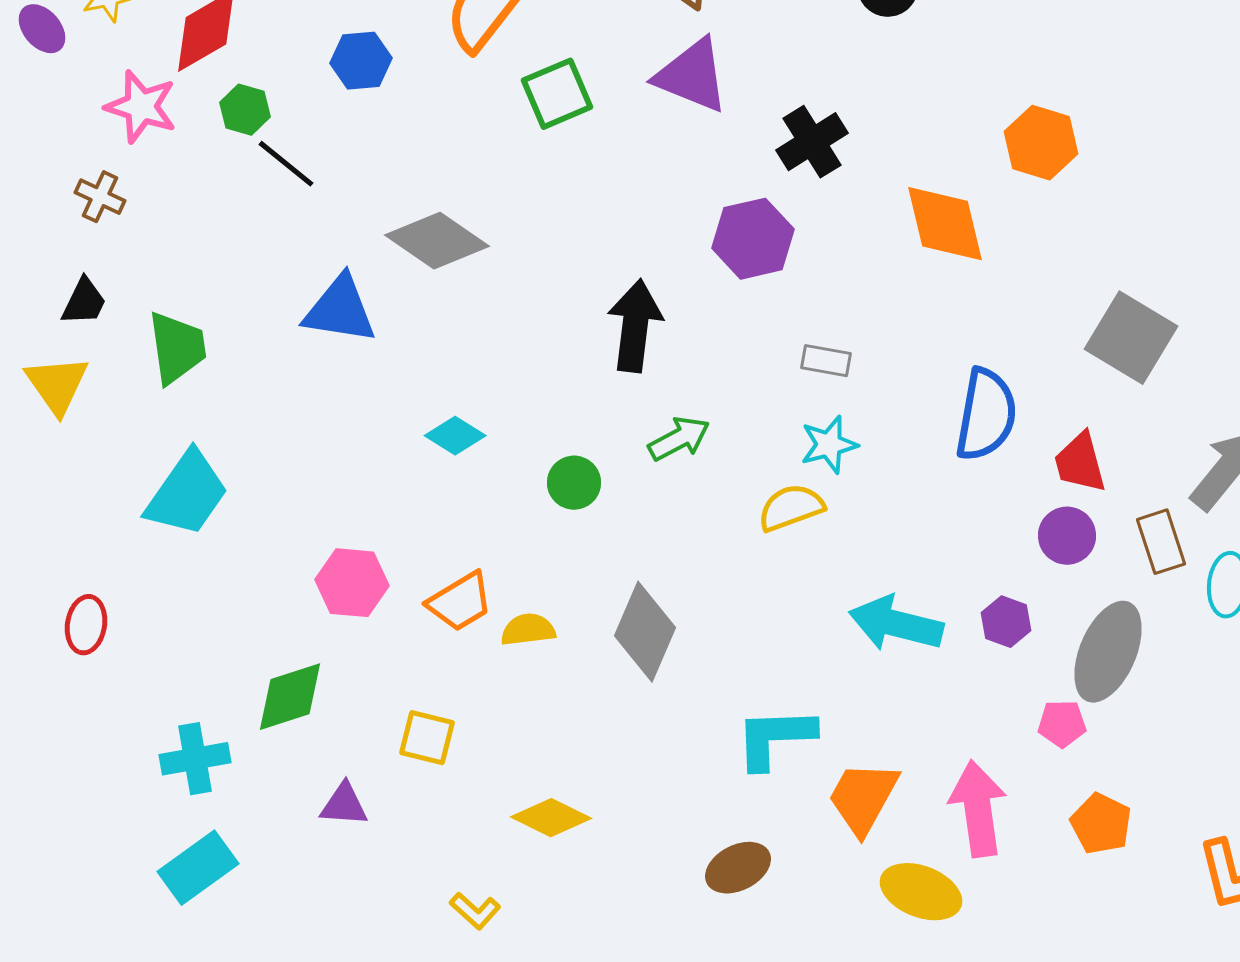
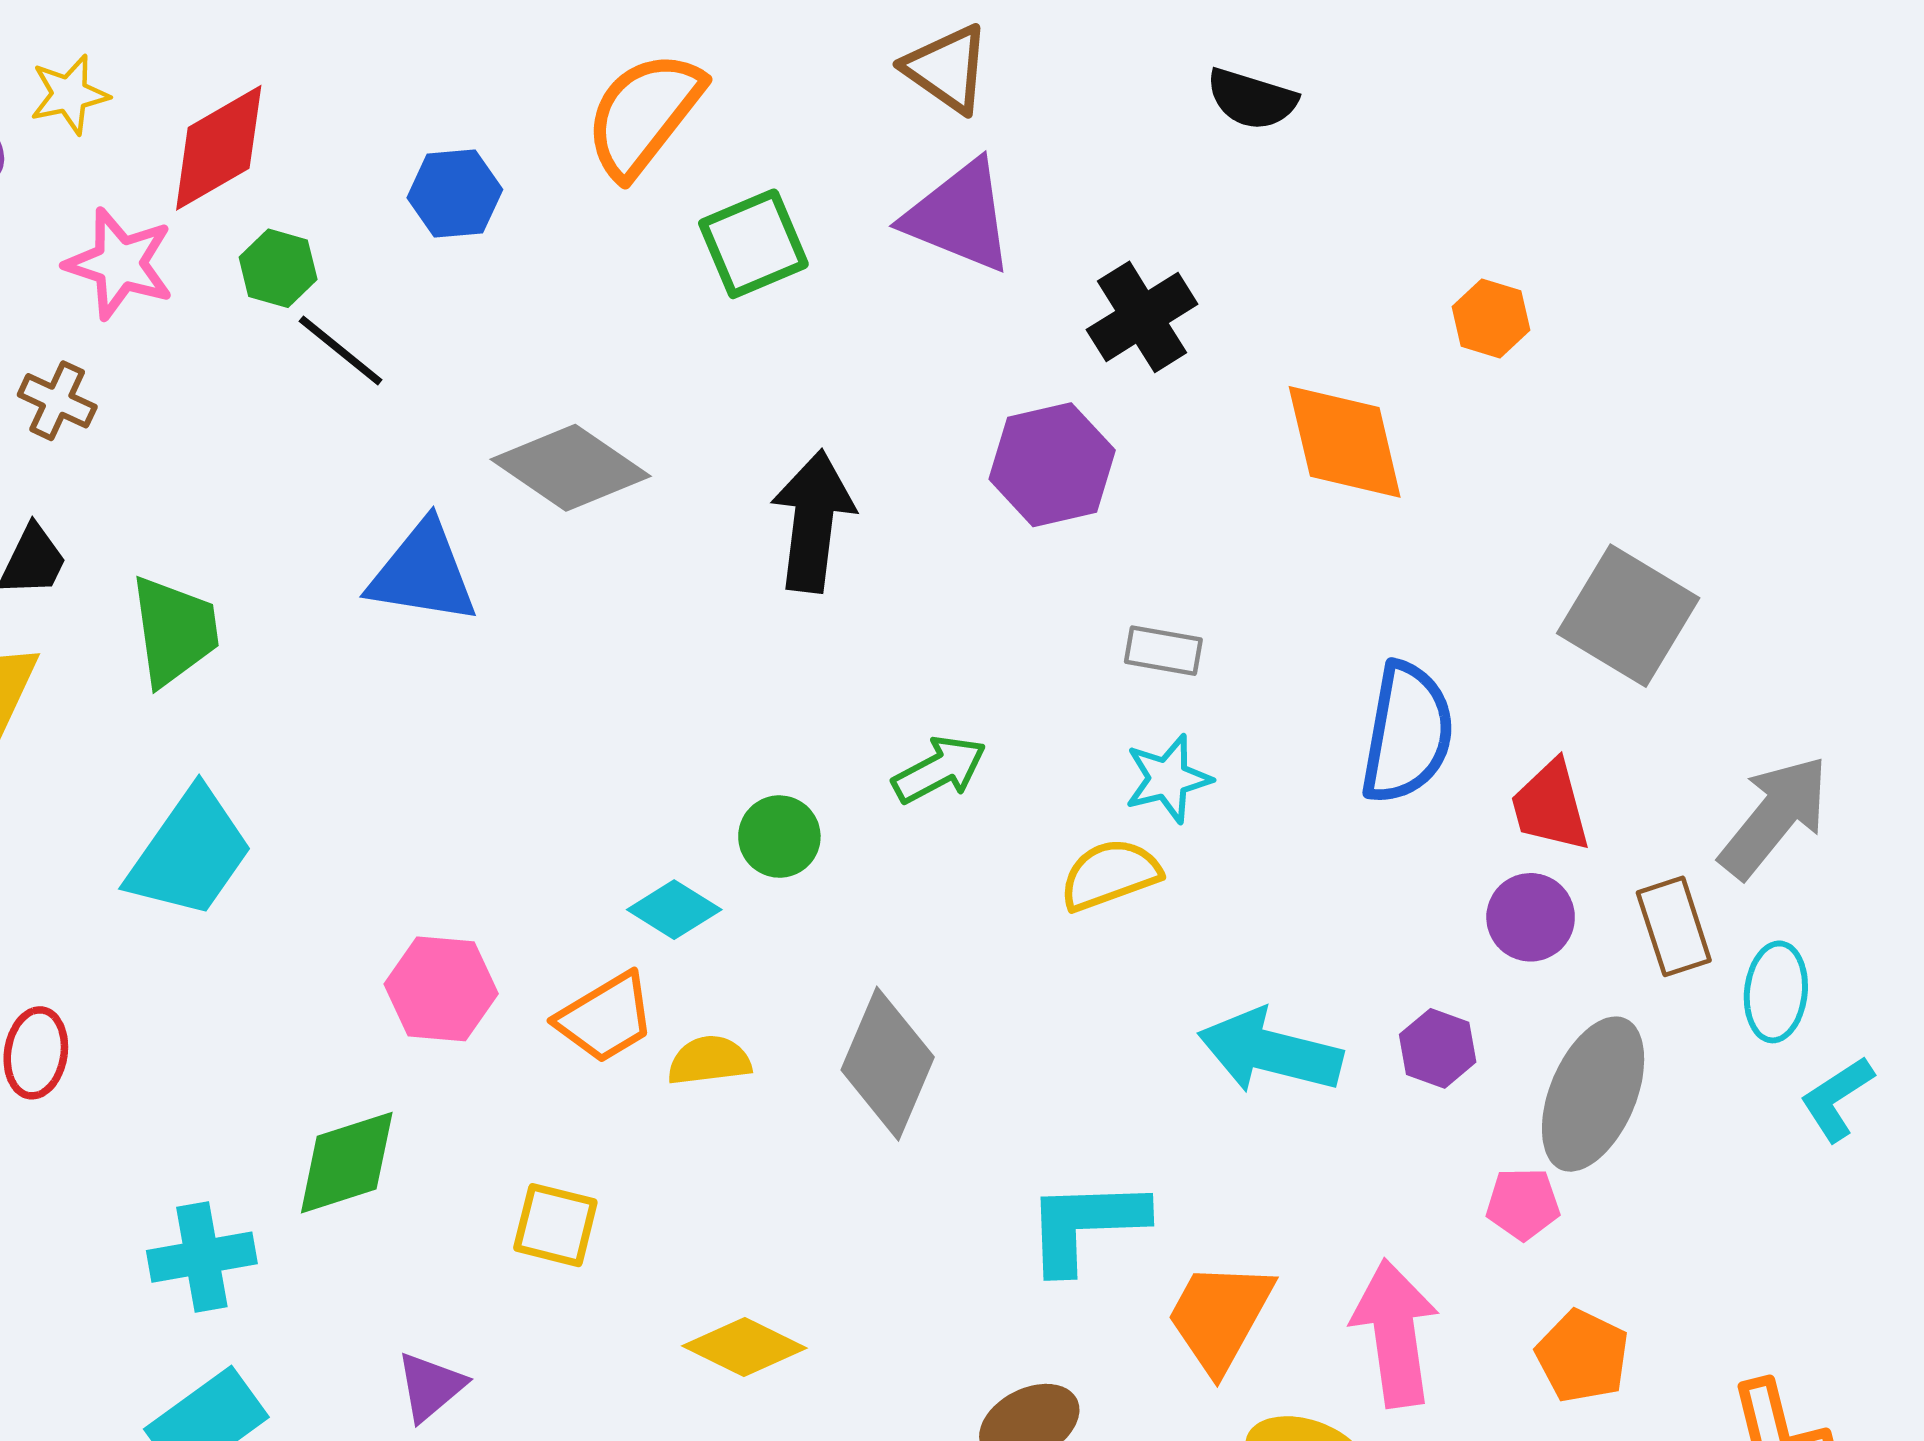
orange hexagon: (1041, 143) -> (1491, 318), size x0.7
black arrow: (635, 326) -> (813, 521), moved
cyan diamond: (455, 436) -> (674, 910), moved
purple triangle: (344, 805) -> (430, 1387), moved, turned -44

